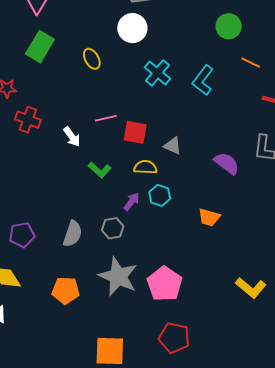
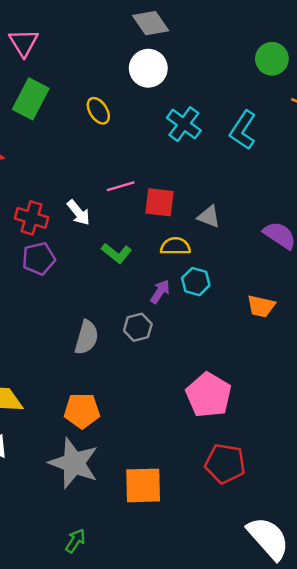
red cross: (28, 120) -> (32, 218), moved
purple pentagon: (22, 235) -> (39, 259), moved
gray star: (118, 276) -> (74, 463), moved

